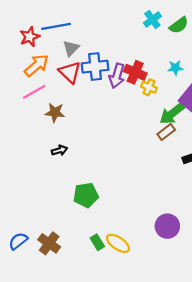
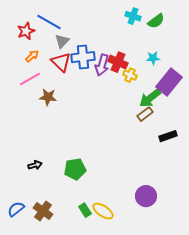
cyan cross: (152, 20) -> (133, 16), turned -35
blue line: (56, 26) -> (49, 22), turned 40
orange arrow: (36, 65) -> (32, 56), size x0.6
black arrow: (59, 150) -> (35, 165), moved

